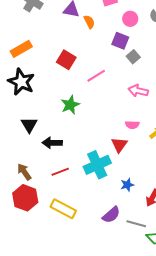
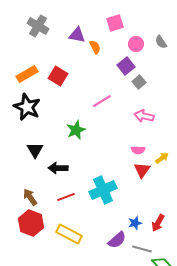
purple square: (120, 41) -> (126, 66), turned 30
red square: (66, 60) -> (58, 76), moved
red triangle: (119, 145) -> (142, 170), moved
blue star: (127, 185) -> (135, 223), moved

